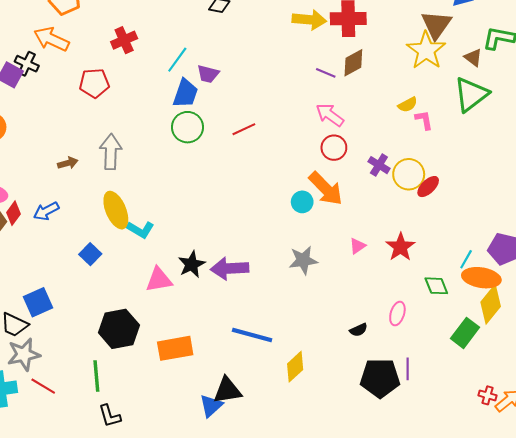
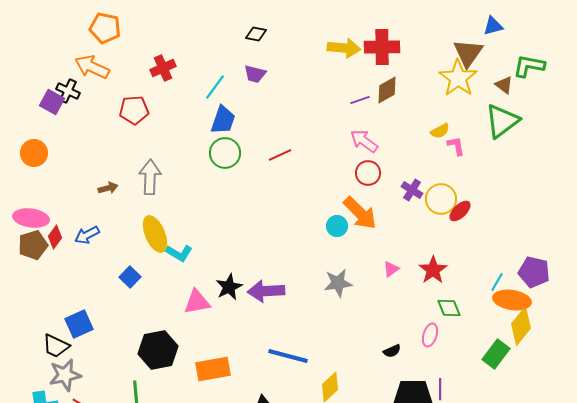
purple line: (326, 73) -> (360, 100), turned -42
purple trapezoid: (208, 74) -> (255, 74), moved
green diamond: (436, 286) -> (449, 308), moved

